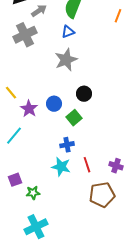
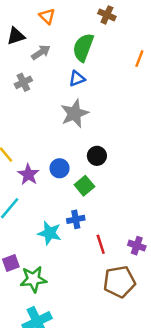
gray cross: (25, 35) -> (23, 82), size x0.6
cyan star: (61, 167) -> (50, 233), moved
green star: (33, 193) -> (33, 279), size x1.5

